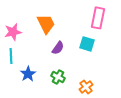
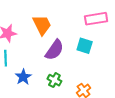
pink rectangle: (98, 18) -> (96, 19), turned 70
purple semicircle: (58, 48) -> (54, 50), size x1.5

